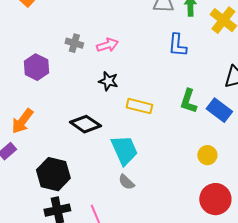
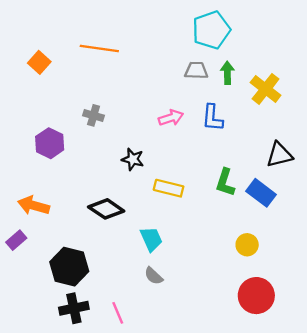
pink arrow: (107, 45) -> (171, 118), moved
orange arrow: (22, 121) -> (33, 205), turned 68
cyan trapezoid: (124, 150) -> (151, 239), size x0.7

